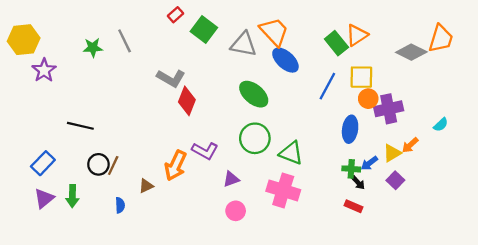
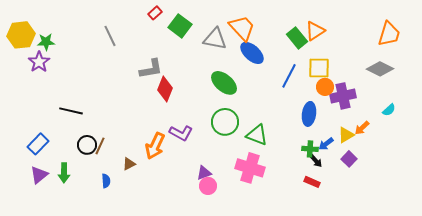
green star: (93, 48) -> (46, 42), moved
gray diamond: (411, 52) -> (380, 69), moved
gray L-shape: (171, 78) -> (151, 69), turned -40
purple triangle: (231, 179) -> (204, 173), moved

